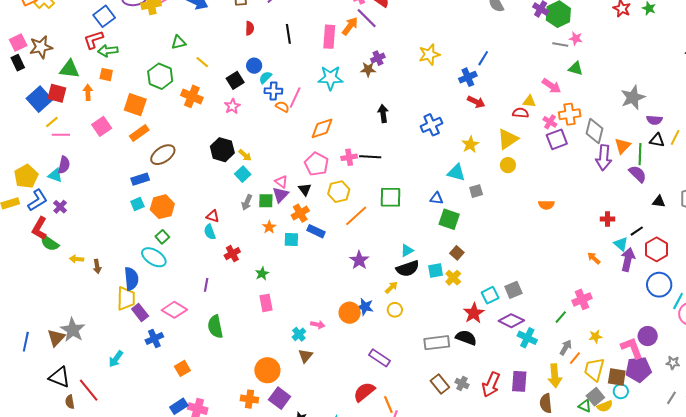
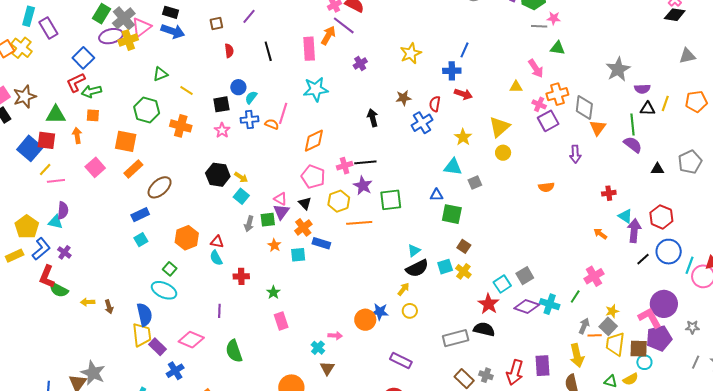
brown star: (368, 69) -> (403, 98), moved
blue cross: (468, 77) -> (452, 71), turned 30
black square: (235, 80) -> (221, 104), turned 30
pink arrow: (551, 86) -> (536, 68), turned 30
blue cross: (273, 91) -> (249, 120), moved
red semicircle: (521, 113) -> (435, 104), moved, turned -77
orange triangle: (623, 146) -> (598, 128), moved
purple arrow: (604, 158) -> (575, 154), moved, size x0.7
orange hexagon: (162, 207) -> (187, 238), moved
orange line: (356, 216) -> (359, 223), turned 45
black line: (637, 231) -> (643, 259), moved
red cross: (232, 254) -> (241, 276), turned 35
purple star: (359, 260) -> (363, 186), moved
purple circle: (648, 336) -> (664, 304), size x1.4
cyan cross: (527, 338) -> (550, 304), moved
orange line: (575, 358) -> (595, 335), turned 56
gray square: (595, 397) -> (608, 326), moved

